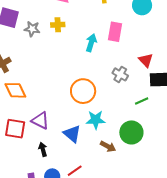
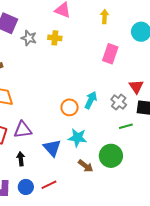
cyan arrow: (91, 43) -> (91, 100), moved
gray cross: (120, 74) -> (119, 102), moved
orange circle: (83, 91) -> (70, 107), size x0.7
purple triangle: (40, 121) -> (23, 130), turned -42

